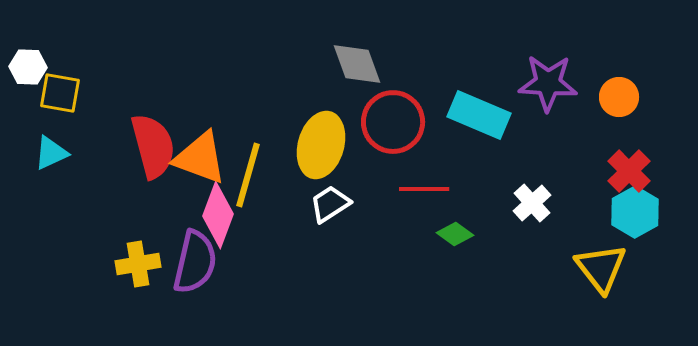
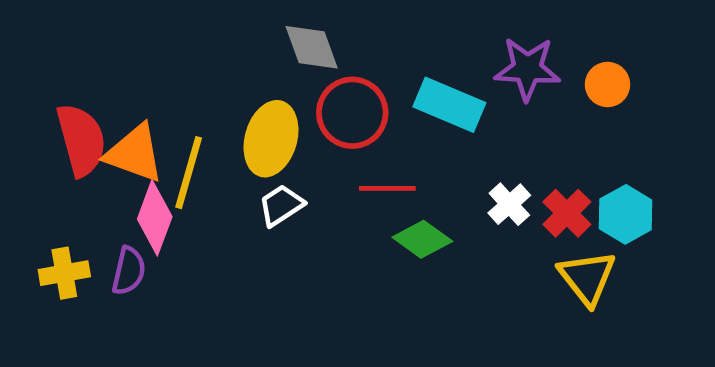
red cross: (629, 171) -> (567, 213), moved
green diamond: (455, 234) -> (422, 239), size x1.4
purple semicircle: (195, 262) -> (129, 271), size x0.7

